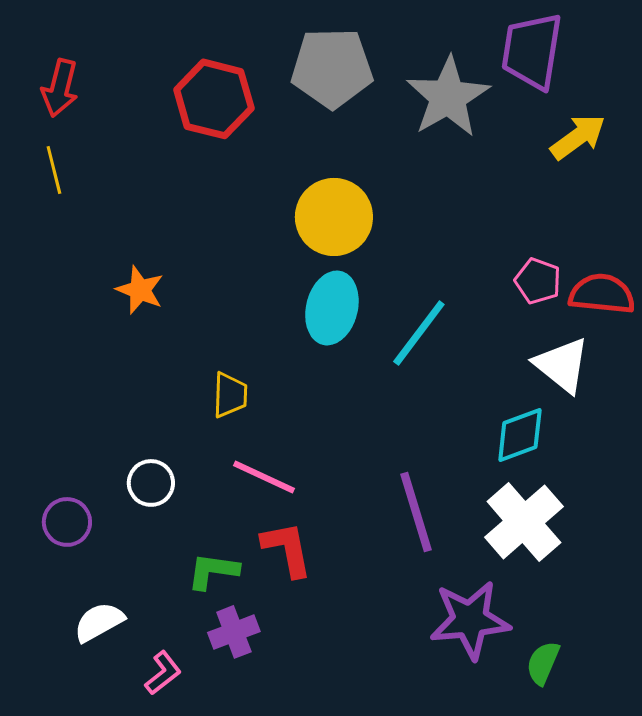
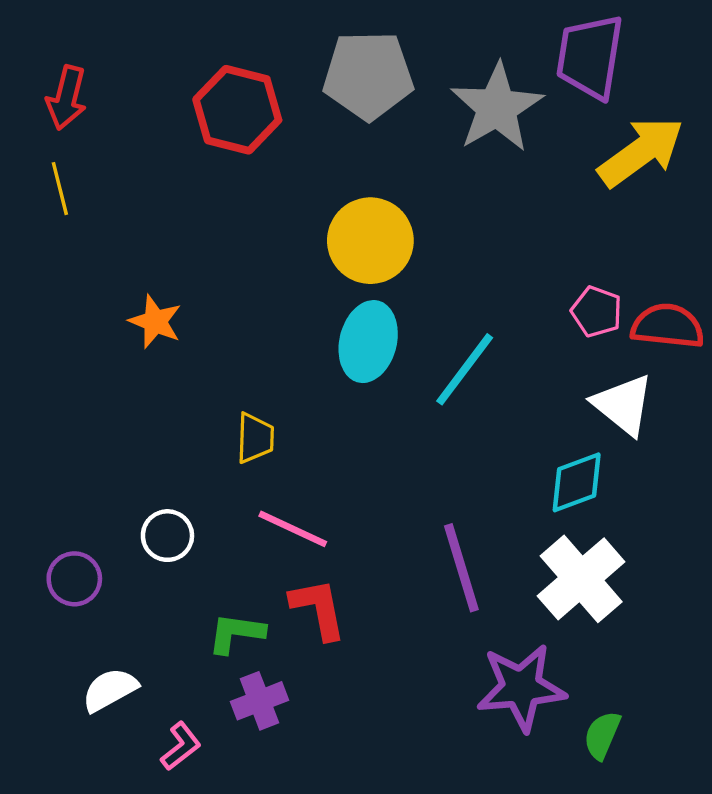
yellow arrow: (578, 137) -> (641, 152), size x1.4

